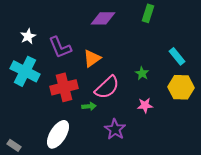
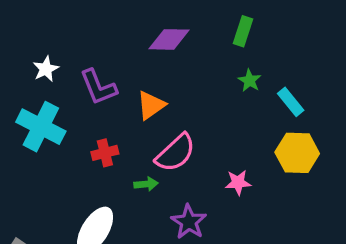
green star: (142, 73) -> (250, 81), moved
red cross: (64, 87) -> (105, 153), size x0.6

